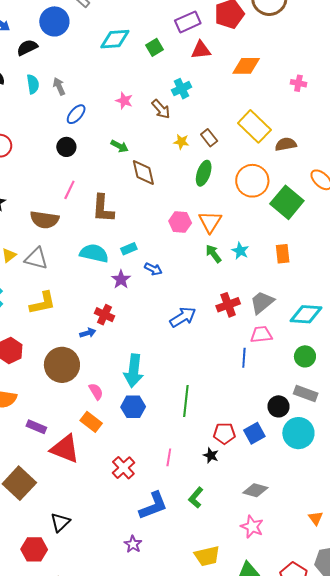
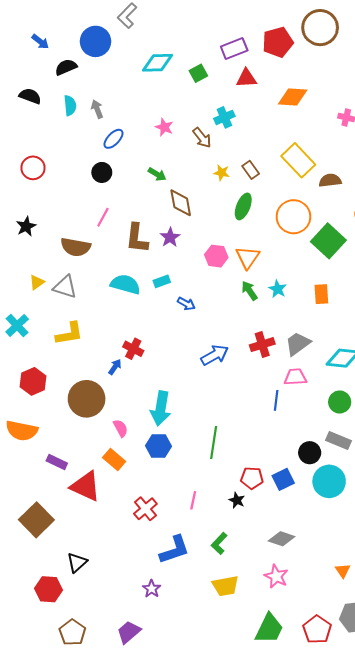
purple star: (121, 279) -> (170, 237), moved
blue arrow: (88, 333) -> (115, 367), turned -42
yellow trapezoid: (207, 556) -> (225, 586), moved

